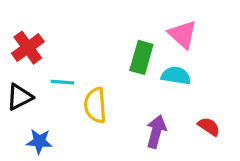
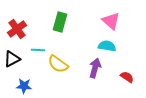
green rectangle: (141, 57) -> (60, 22), moved
yellow semicircle: (95, 105) -> (58, 64), turned -50
purple arrow: (156, 132) -> (95, 68), moved

